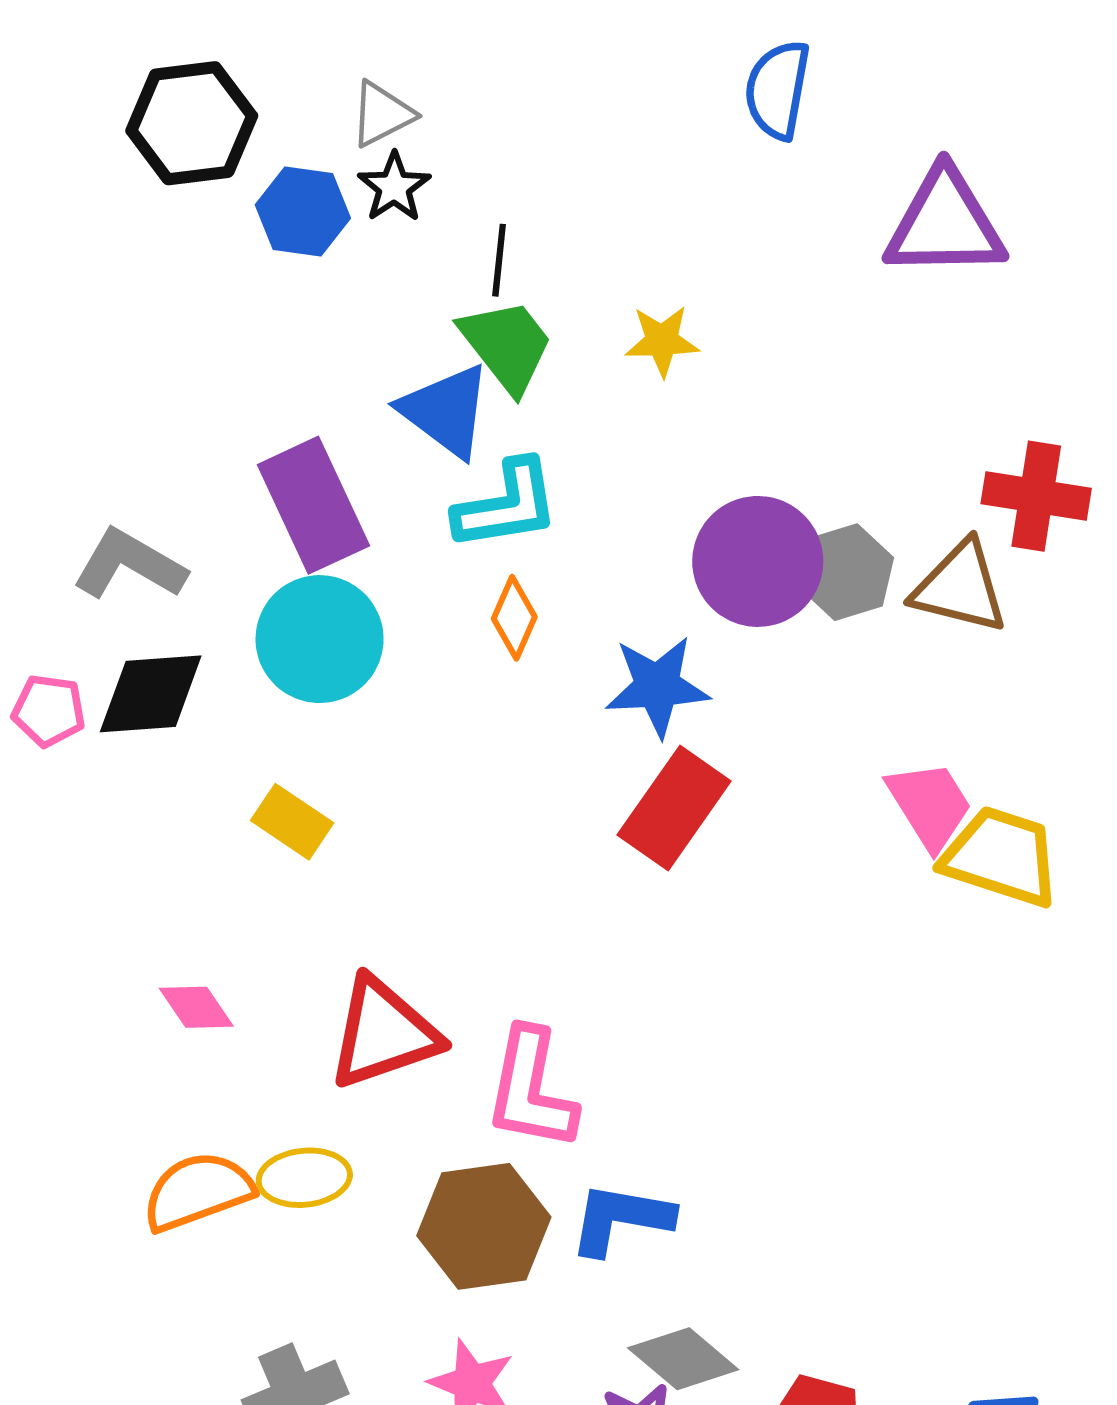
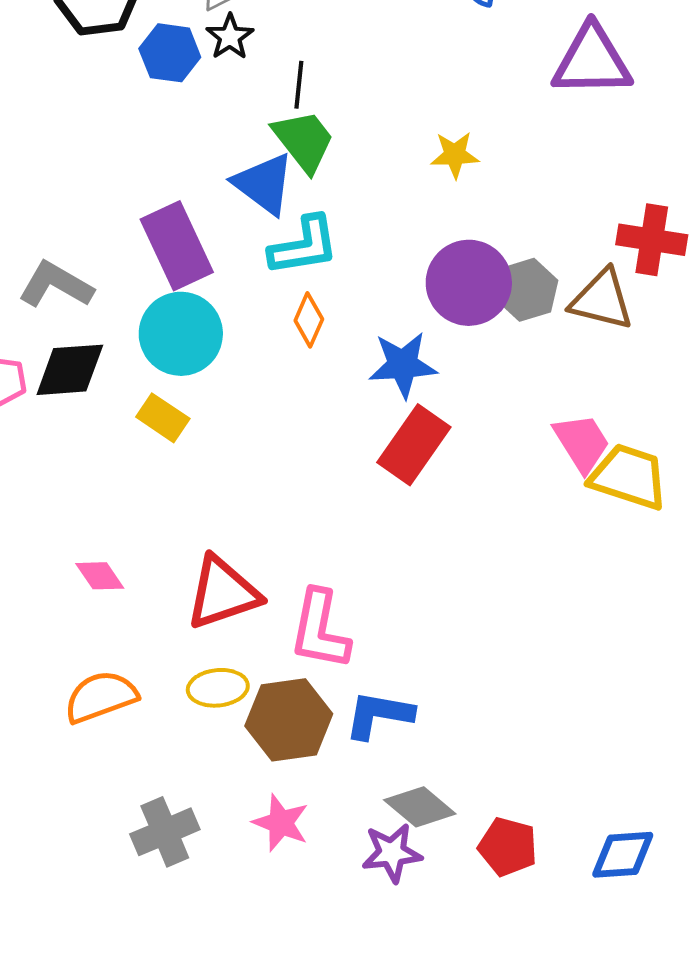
yellow star: (662, 341) -> (455, 155), moved
yellow rectangle: (292, 822) -> (163, 418), moved
yellow ellipse: (304, 1178) -> (218, 688), moved

